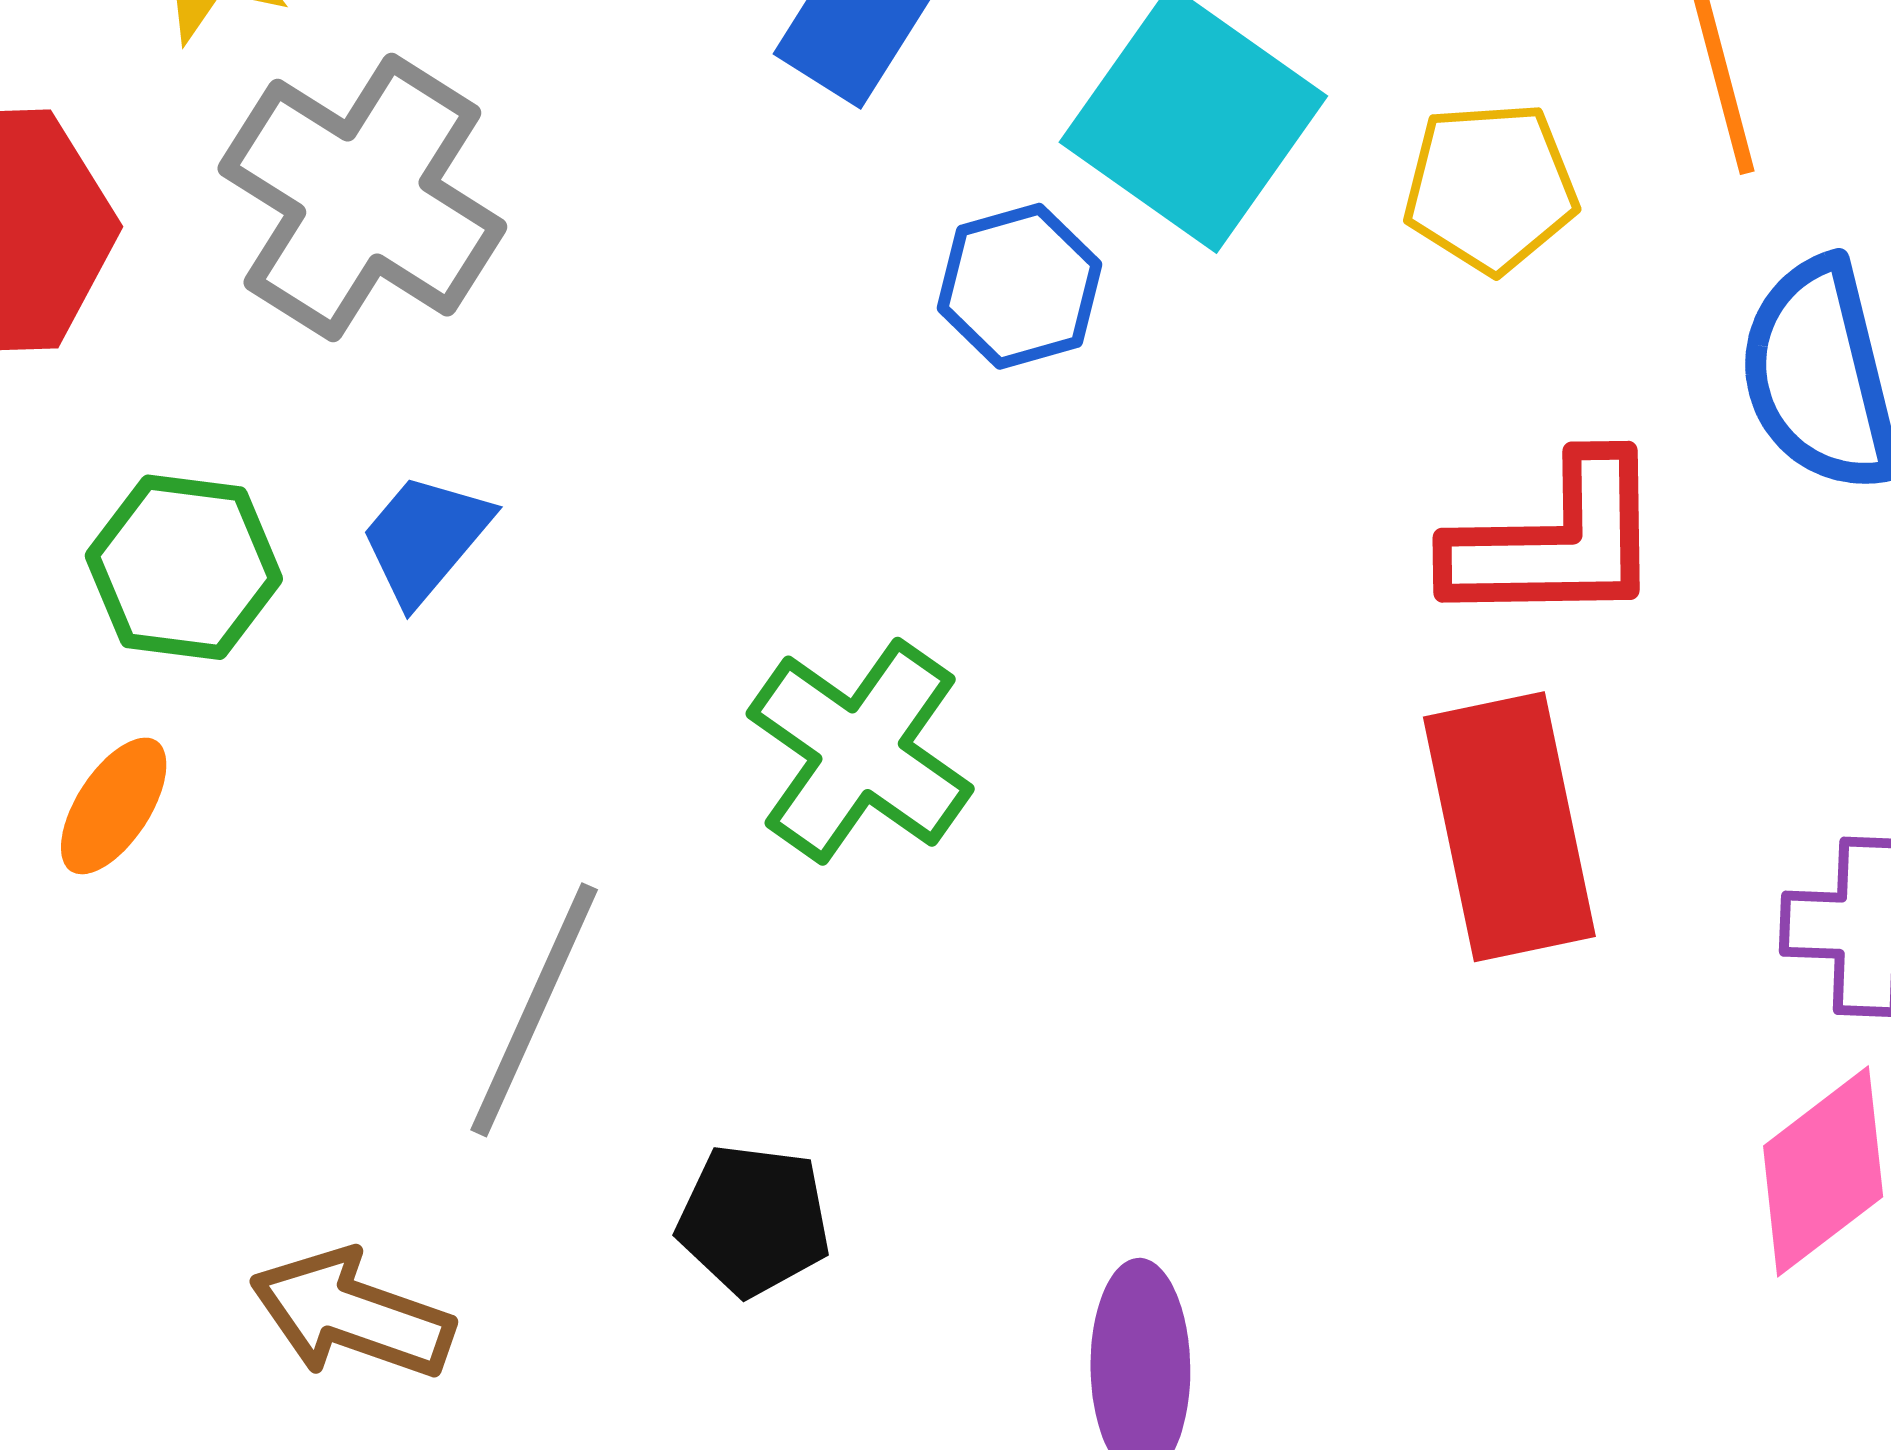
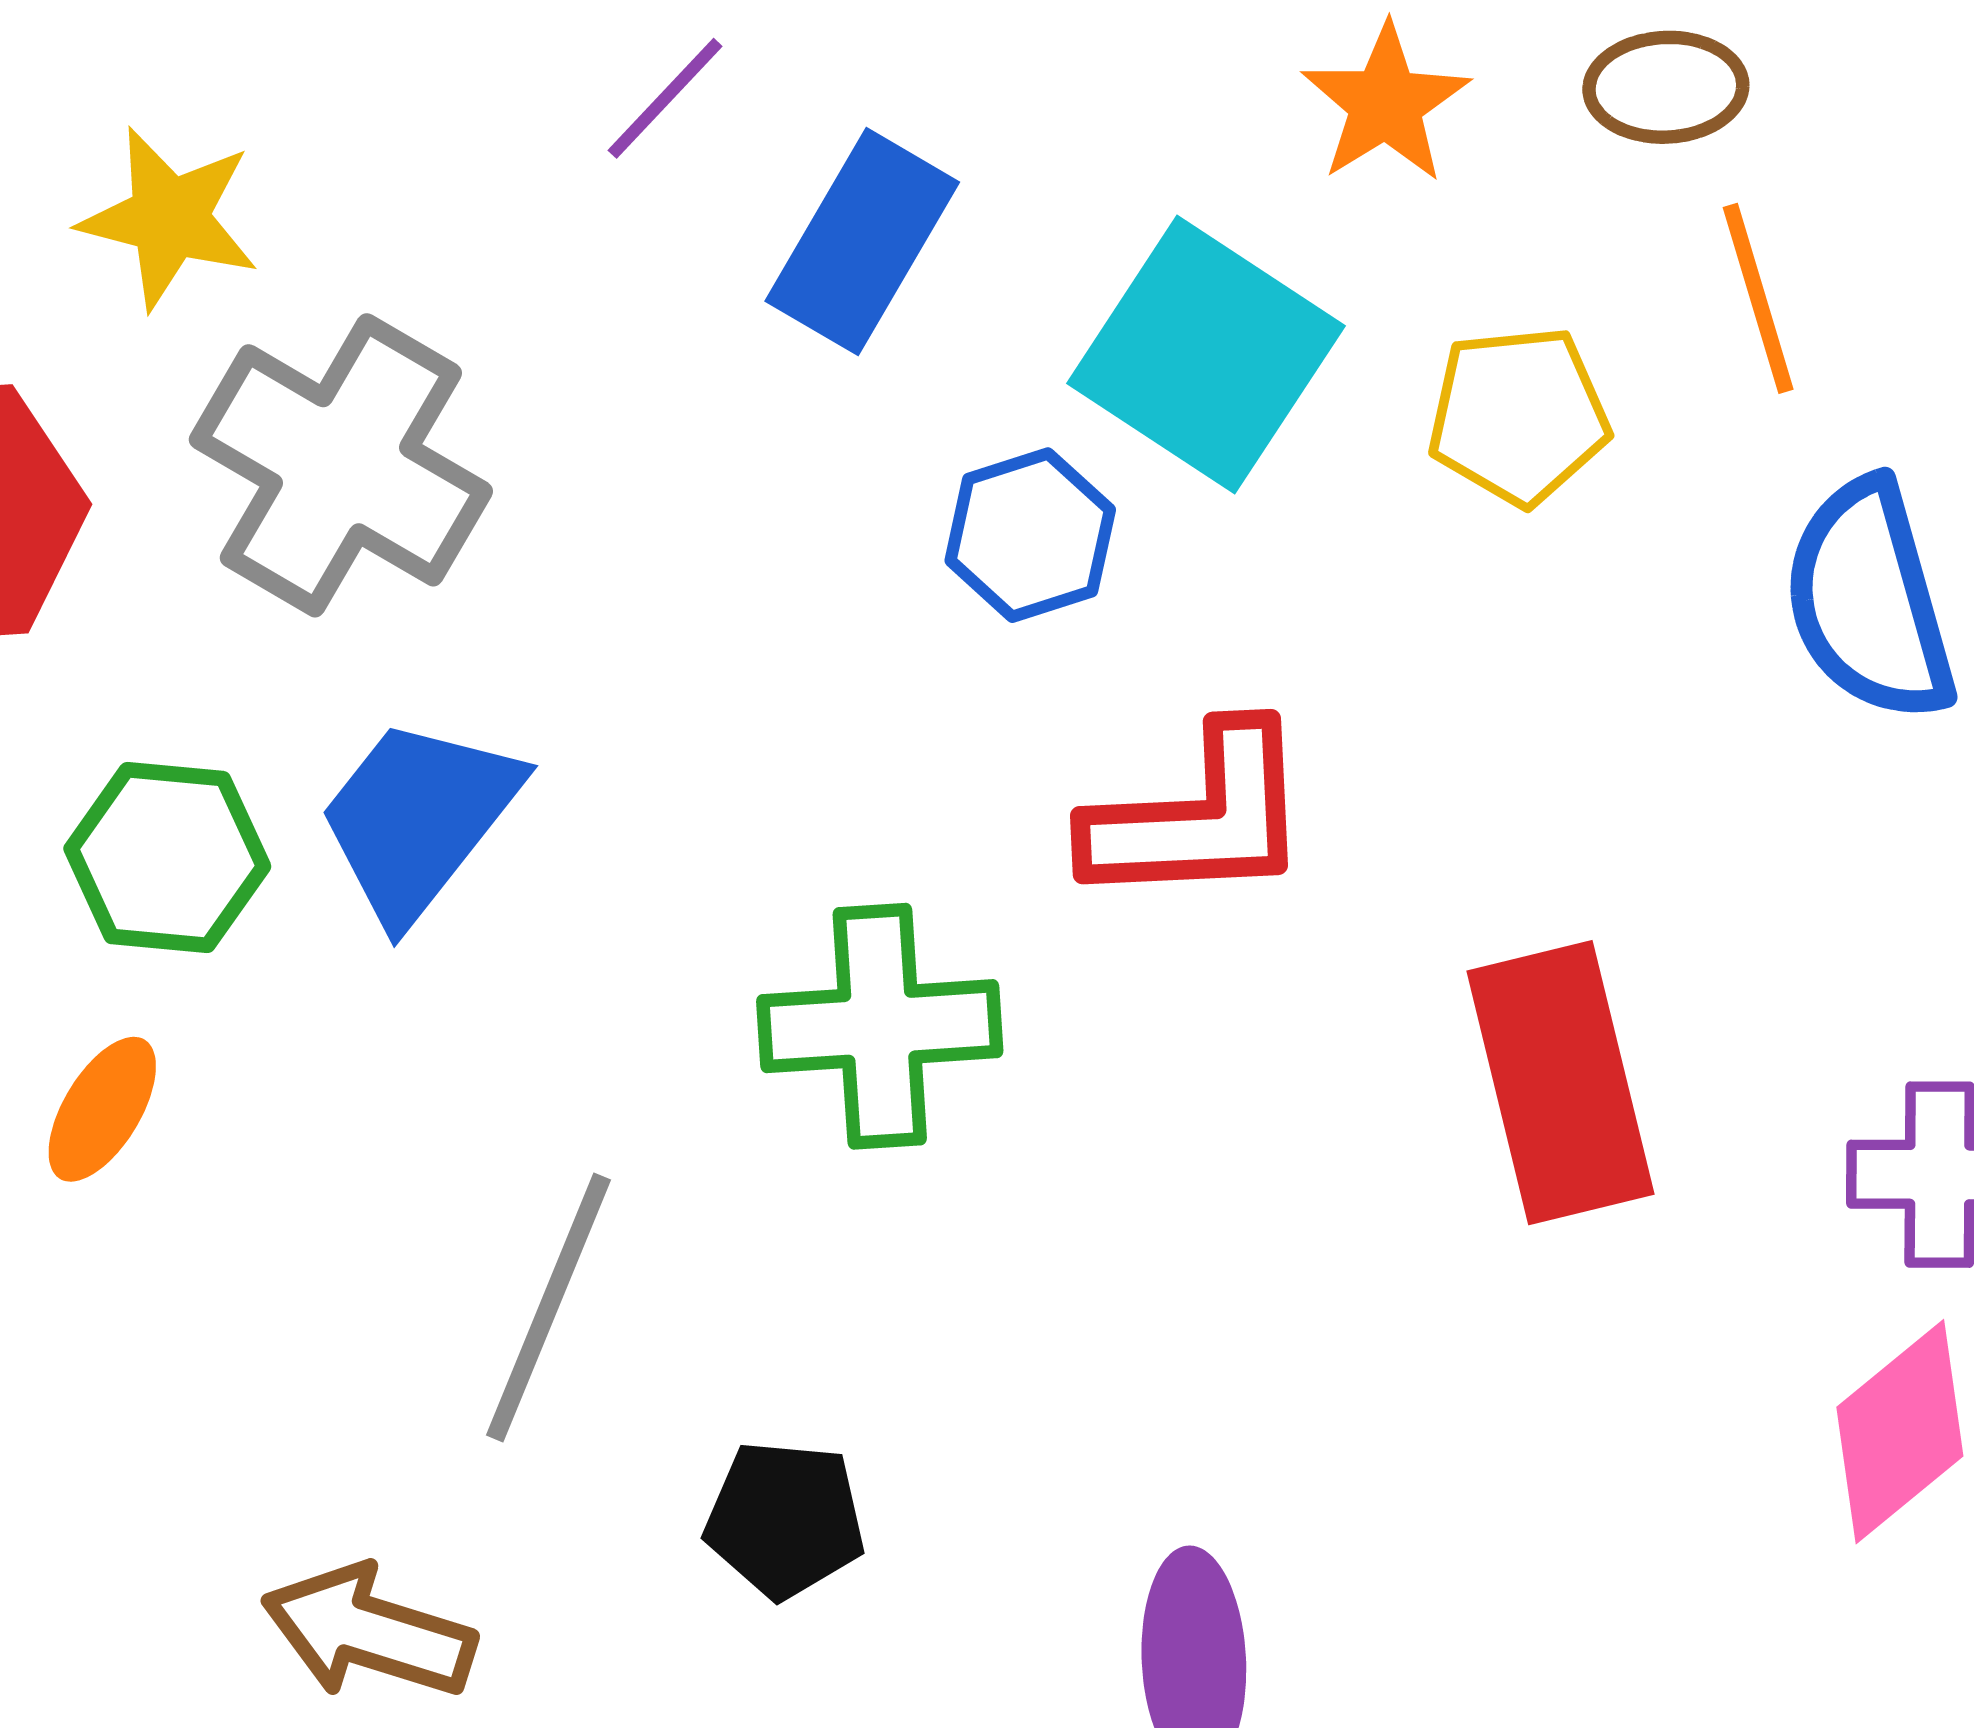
blue trapezoid: (425, 538) -> (418, 819), size x1.5
red L-shape: (1556, 542) -> (1199, 817), moved
green cross: (860, 751) -> (880, 1026), turned -37

